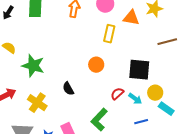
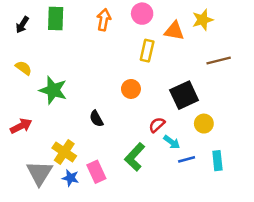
black square: (139, 70) -> (184, 95), turned -30
cyan arrow: (135, 99) -> (172, 142), moved
yellow cross: (37, 103) -> (64, 152), moved
cyan rectangle: (166, 109) -> (217, 161), moved, turned 49

